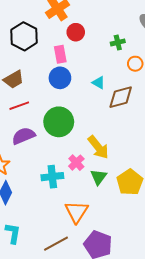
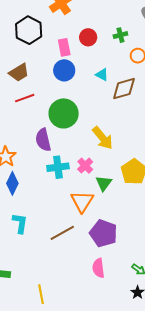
red circle: (76, 32) -> (88, 37), moved
purple semicircle: (23, 136) -> (43, 140), moved, turned -80
pink cross: (76, 163) -> (85, 166), moved
green triangle: (98, 177) -> (104, 183), moved

